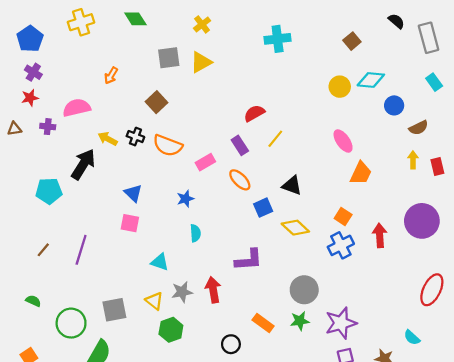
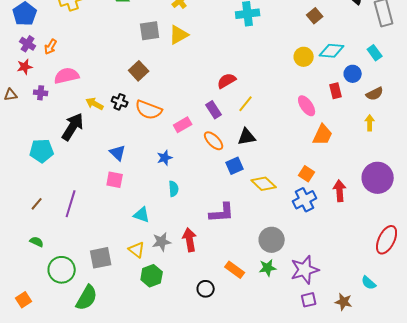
orange arrow: (111, 75) -> (51, 47), moved
cyan rectangle: (434, 82) -> (375, 53), moved
red rectangle: (437, 167) -> (336, 91), moved
black triangle: (292, 185) -> (247, 137), moved, turned -30
green semicircle: (33, 301) -> (37, 242), moved

